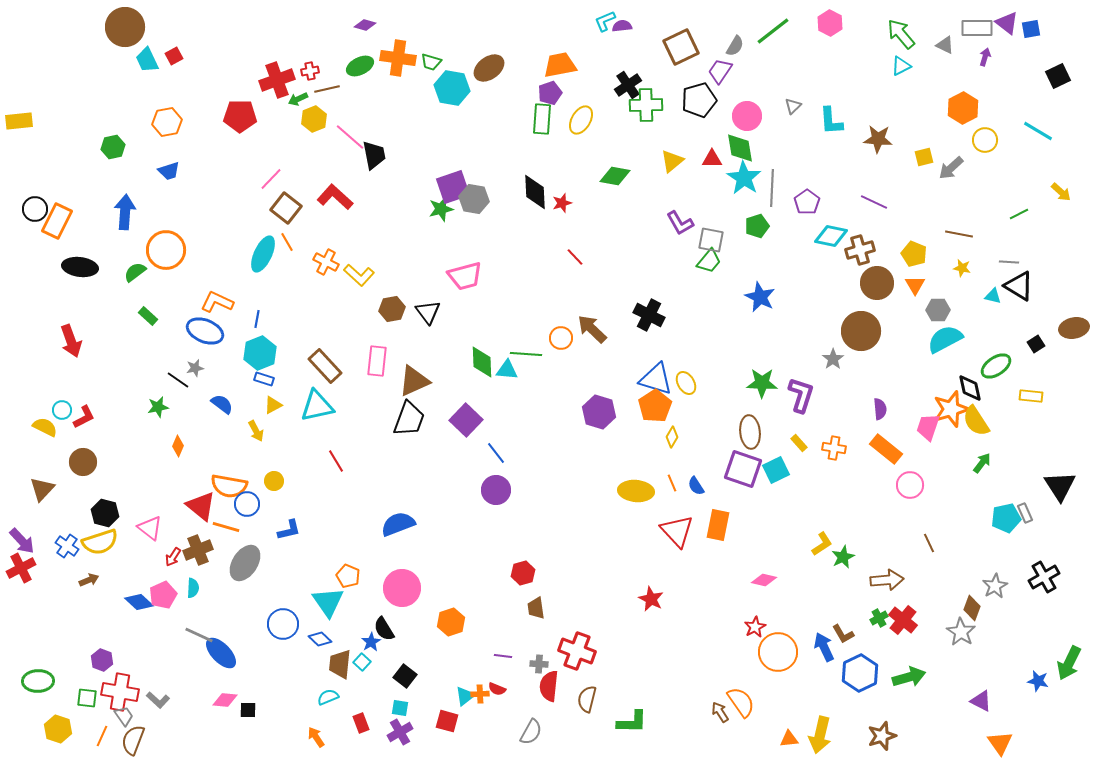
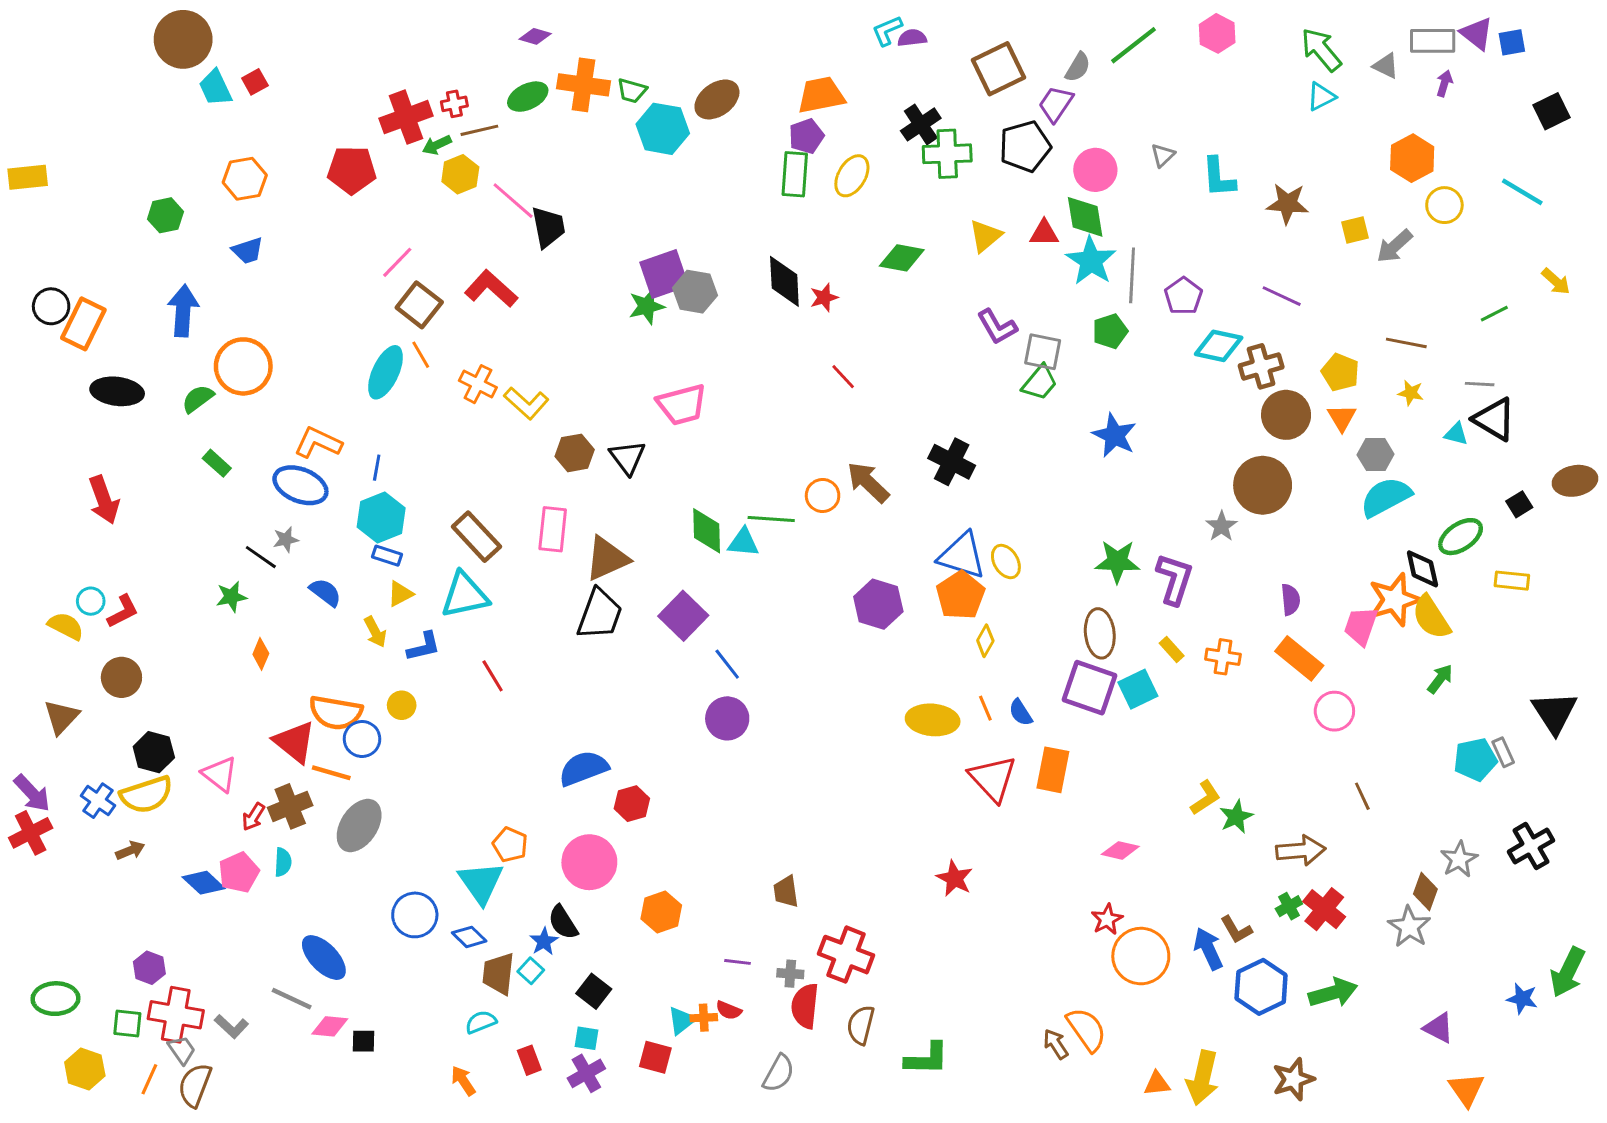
blue L-shape: (289, 530) -> (424, 647), moved
red hexagon: (523, 573) -> (632, 804), moved
gray line: (199, 635) -> (292, 999), moved

